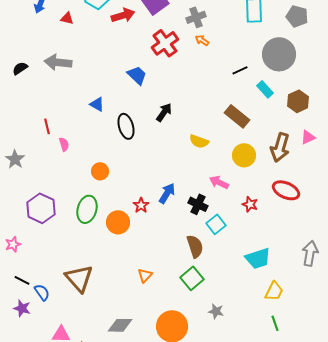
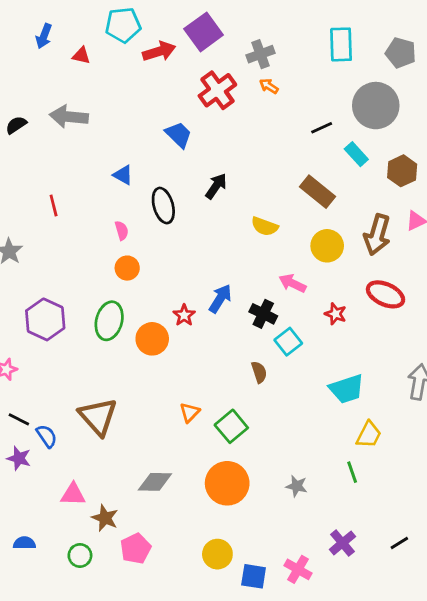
pink semicircle: (64, 144) -> (122, 231), moved
brown semicircle: (195, 246) -> (259, 372), size x0.7
green square: (192, 278) -> (231, 426), moved
gray star: (216, 311) -> (297, 486), moved
green line: (275, 323) -> (352, 472), moved

